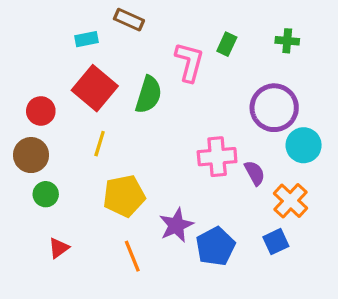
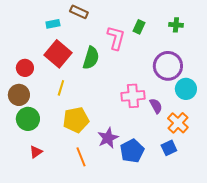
green circle: (46, 194) -> (28, 119), size x1.5

